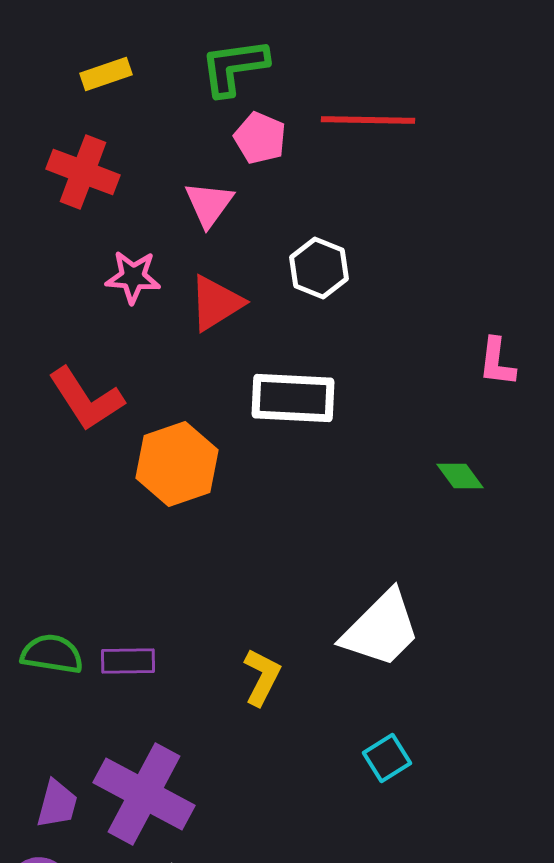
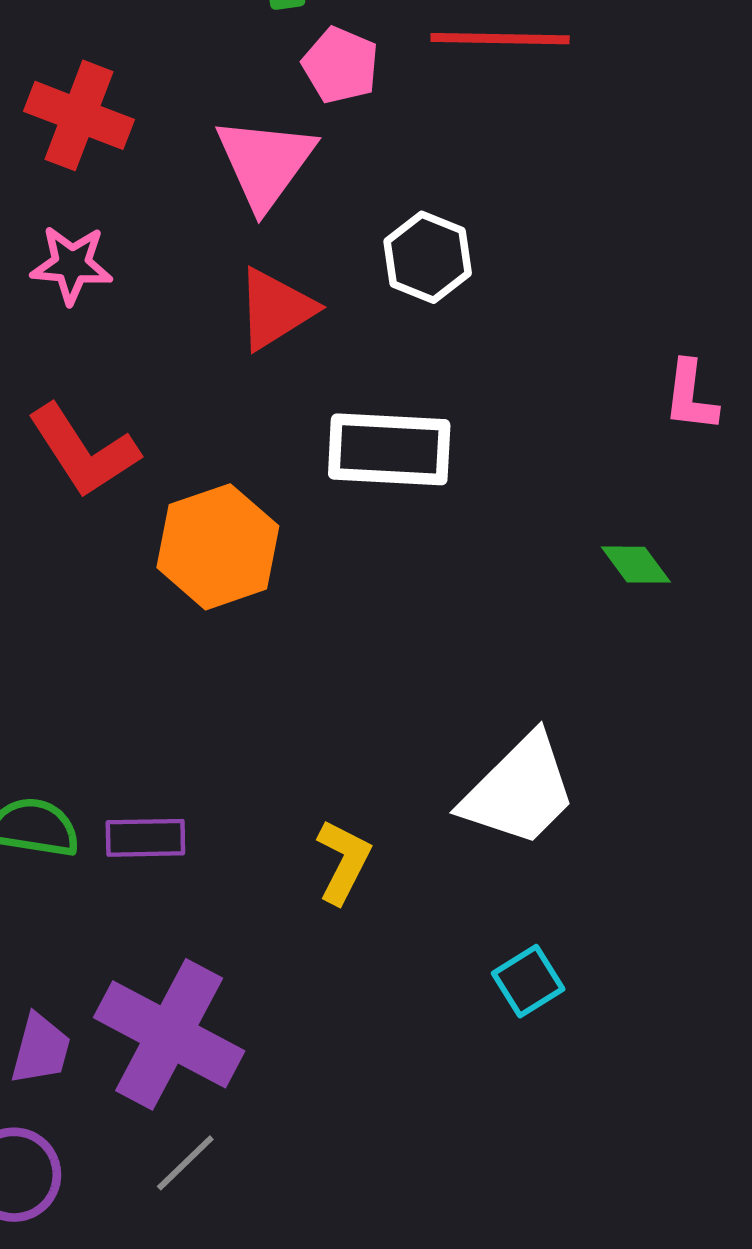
pink triangle: (209, 204) -> (265, 163), size x1.4
pink star: (133, 277) -> (72, 265), moved

